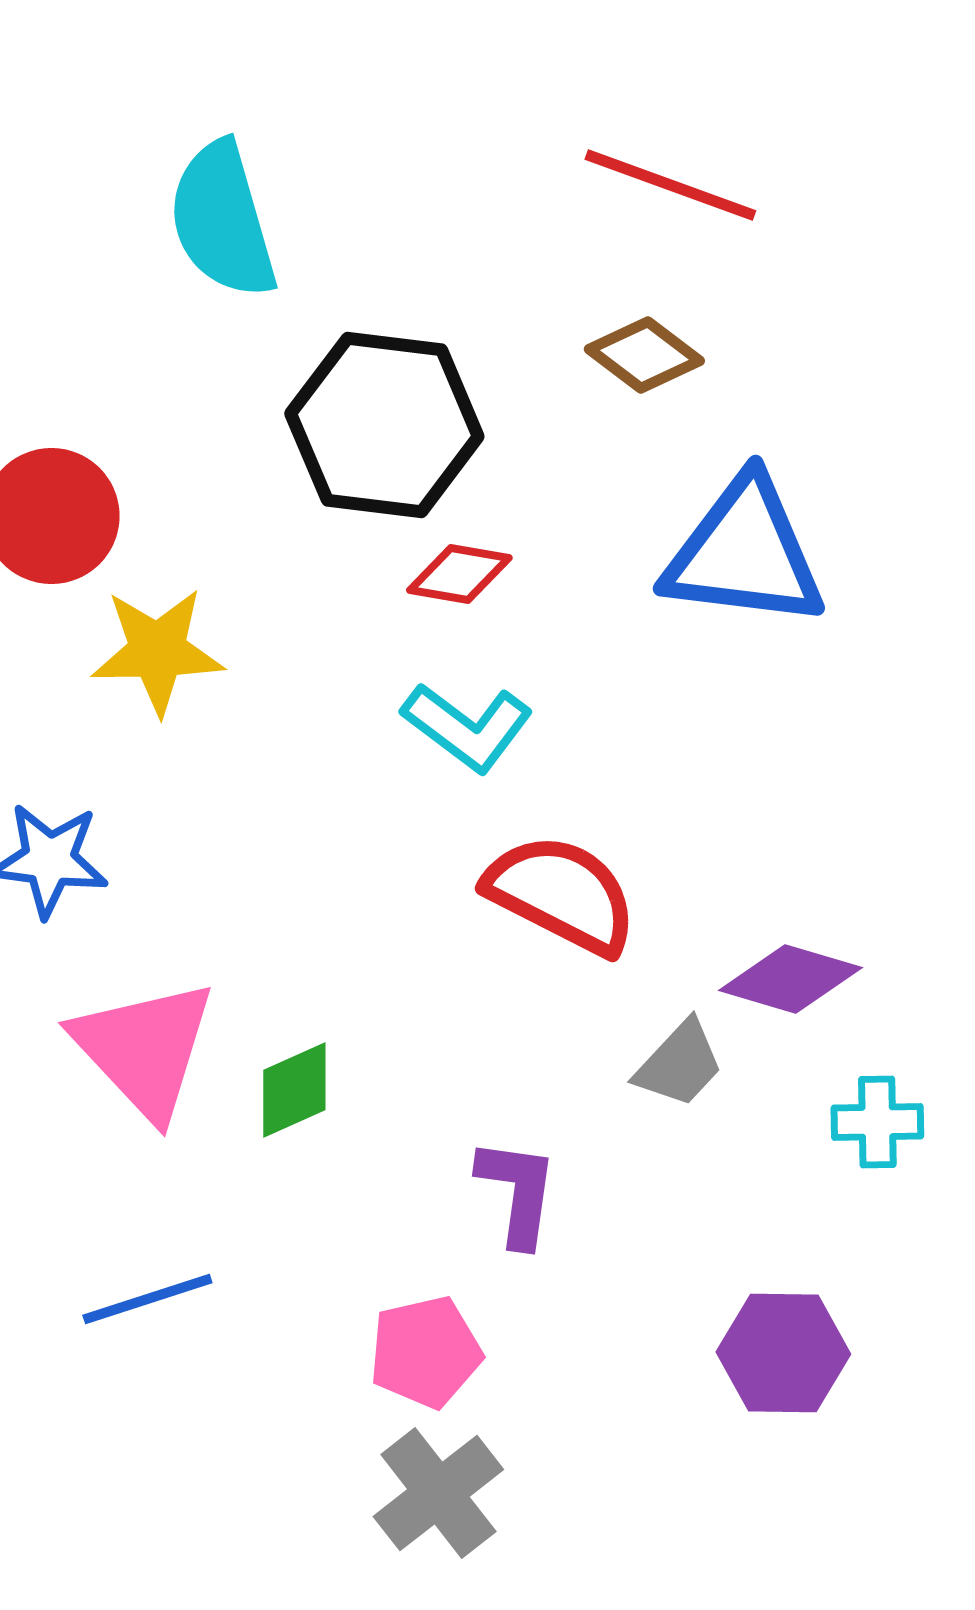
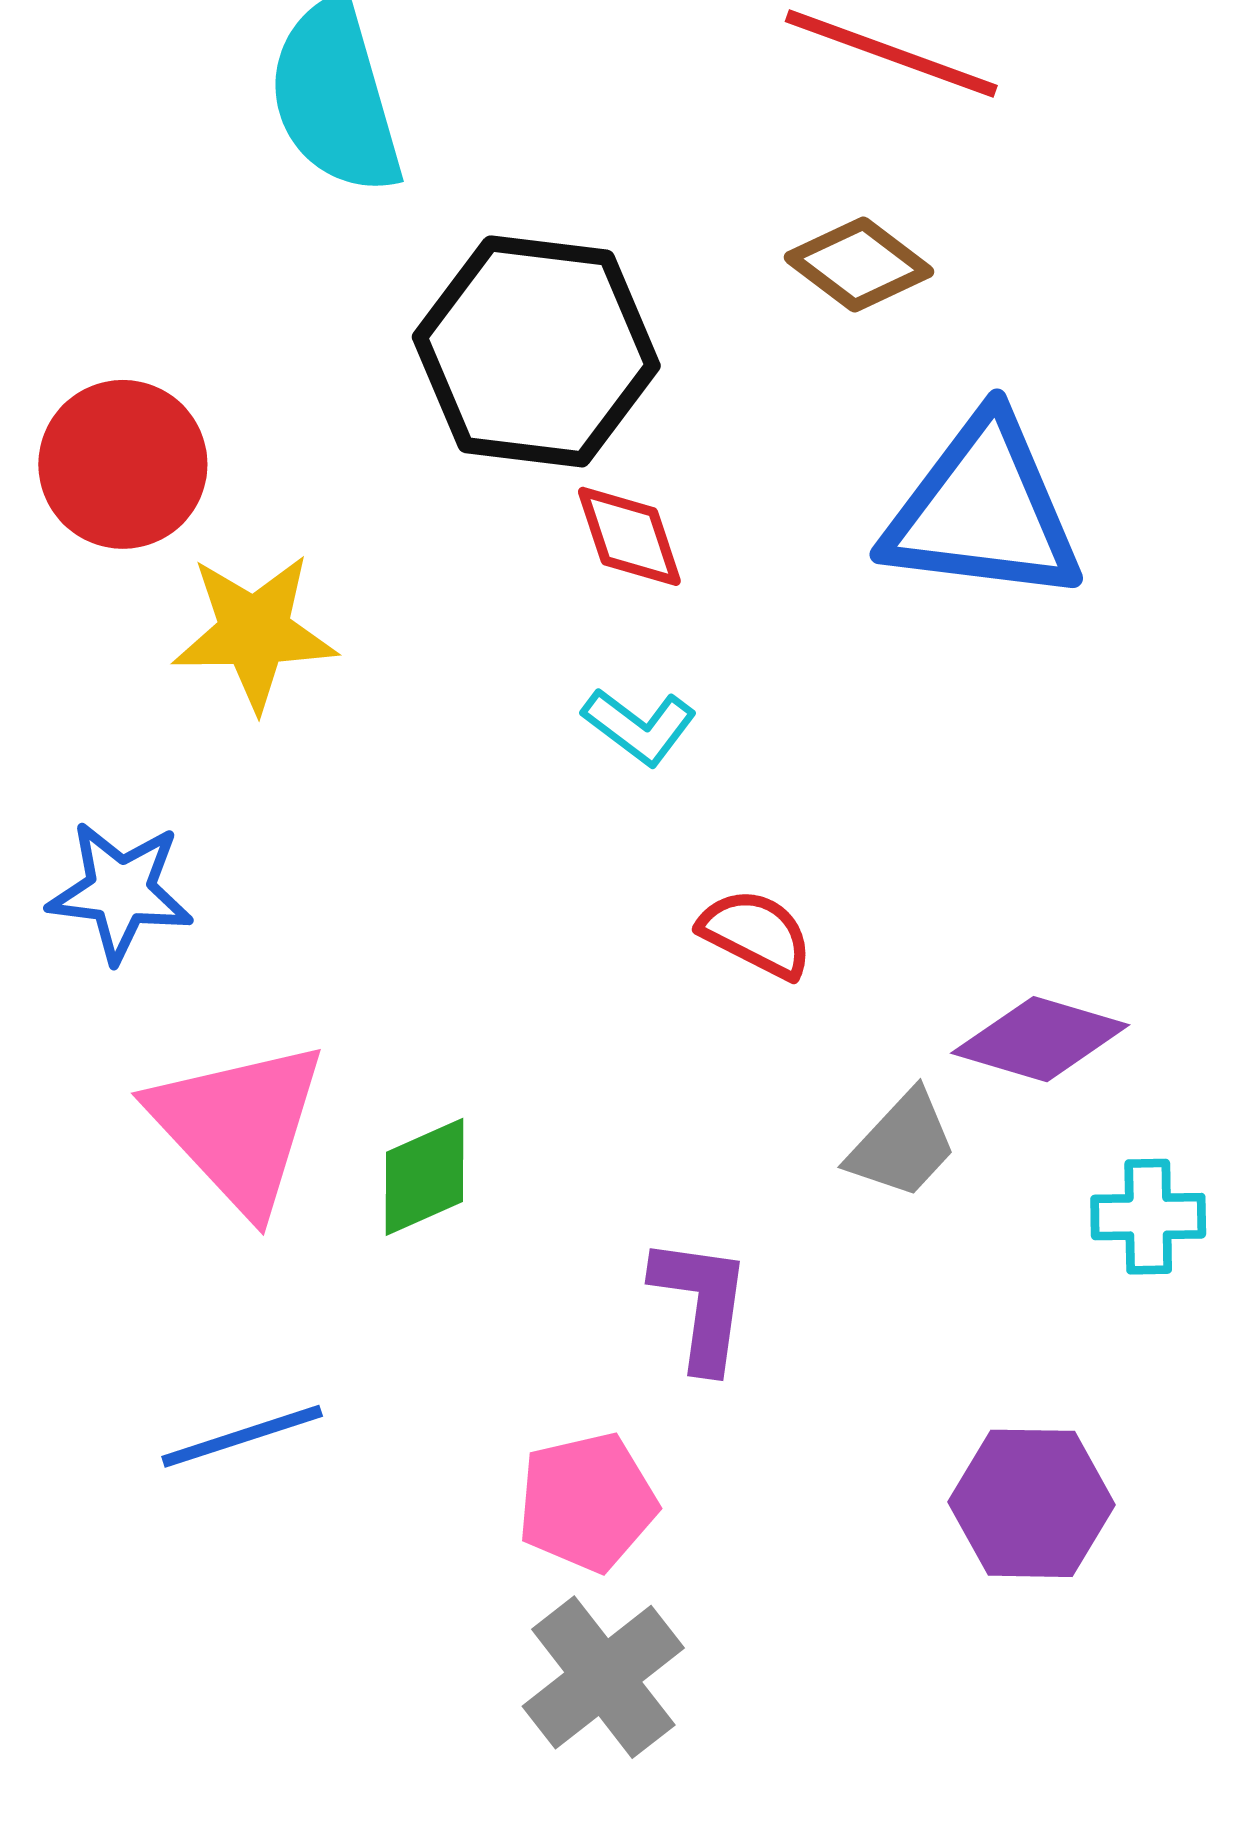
red diamond: (459, 574) -> (629, 536), turned 62
cyan L-shape: (467, 727) -> (639, 726), size x0.7
red semicircle: (561, 894) -> (756, 934), size x0.6

